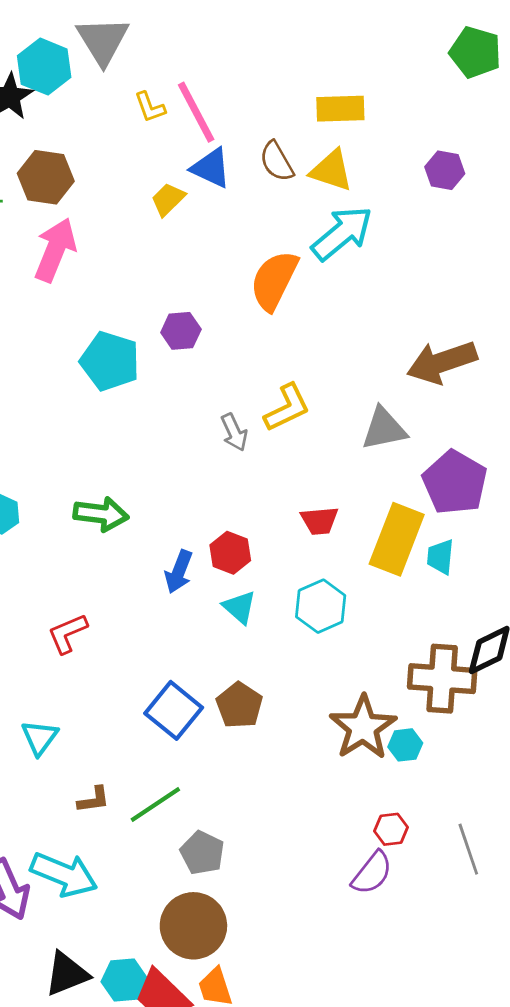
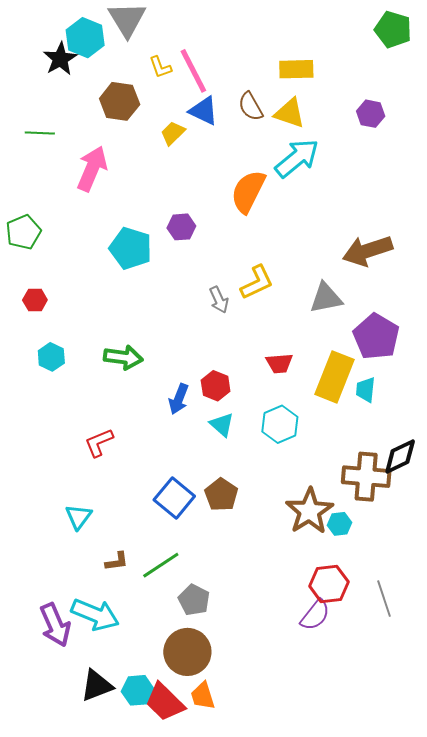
brown hexagon: (46, 177) -> (120, 101), moved
red hexagon: (391, 829) -> (329, 584), size x1.6

